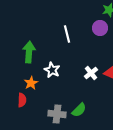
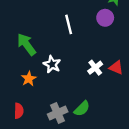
green arrow: (29, 52) -> (27, 44), turned -40
red semicircle: (22, 100) -> (19, 111), moved
gray cross: (57, 114) -> (58, 113), turned -30

